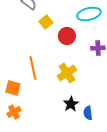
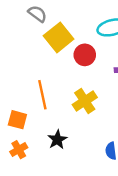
yellow square: (46, 22) -> (59, 37), size x1.6
black star: (71, 104) -> (57, 140), moved

